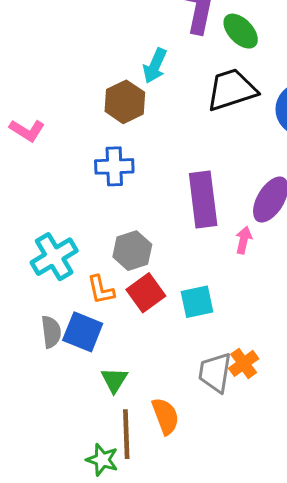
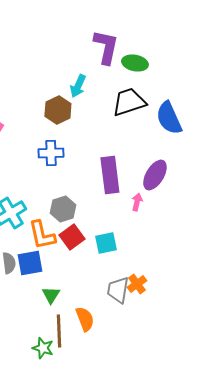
green ellipse: (241, 31) -> (135, 63), turned -35
orange L-shape: (101, 290) -> (42, 235), size x1.5
blue square: (83, 332) -> (30, 263), turned -32

